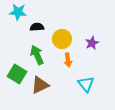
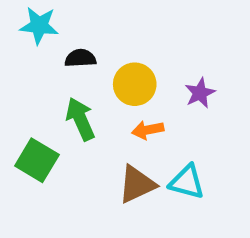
orange arrow: (68, 60) -> (148, 130), turned 88
cyan triangle: (86, 84) -> (187, 182), turned -36
brown triangle: (40, 85) -> (137, 184), moved

